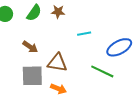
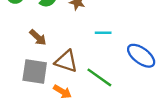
blue ellipse: (119, 47) -> (141, 56), turned 55
green line: (102, 71) -> (99, 77), moved

